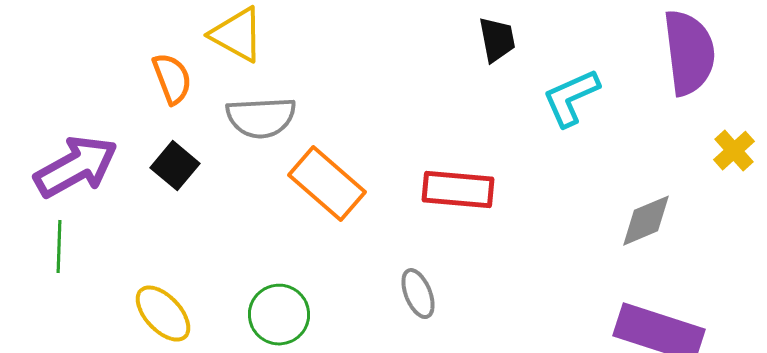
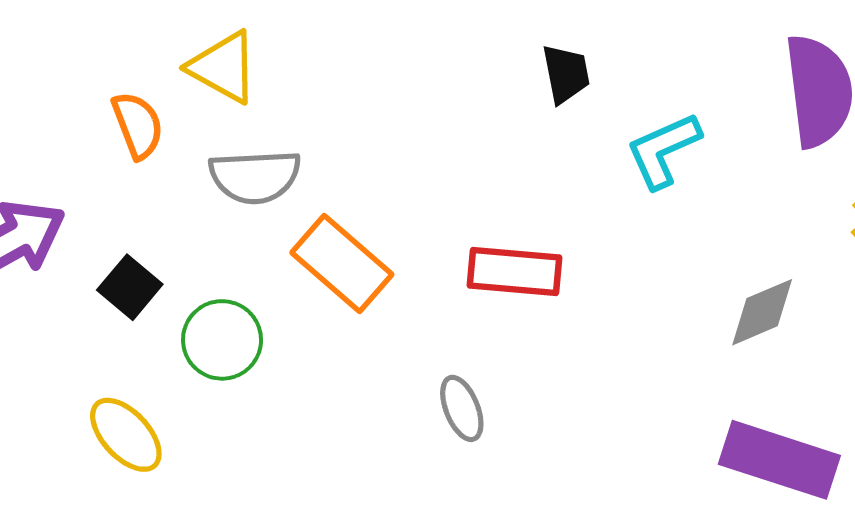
black square: (175, 166) -> (130, 287), moved
green circle: (279, 315) -> (222, 340), moved

